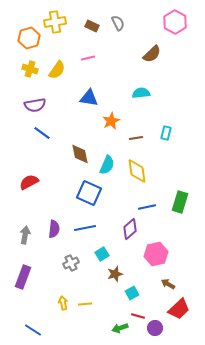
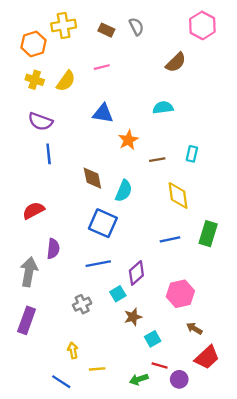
purple semicircle: (35, 105) -> (40, 121), turned 30
blue line: (42, 133) -> (49, 154), turned 48
yellow diamond: (137, 171) -> (178, 195), moved
purple semicircle: (54, 229) -> (53, 249), moved
purple diamond: (130, 229) -> (136, 273), moved
gray arrow: (25, 235) -> (29, 272), size x1.4
yellow line: (85, 304) -> (97, 369), moved
blue line: (33, 330) -> (61, 382), moved

